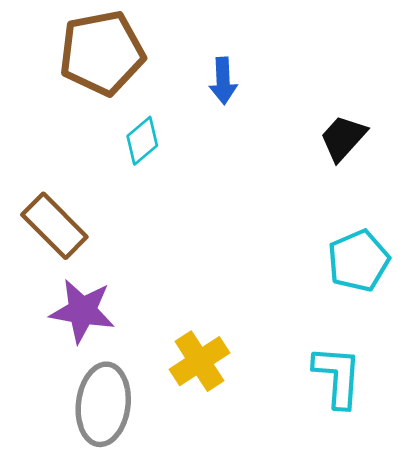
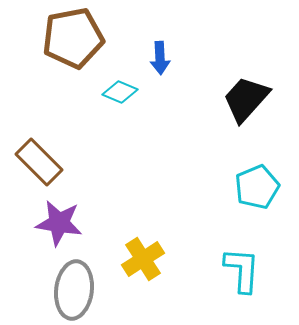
black trapezoid: (343, 138) -> (246, 99), size x1.4
cyan diamond: (142, 141) -> (120, 92), moved, turned 64

